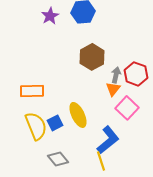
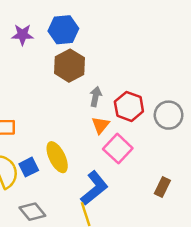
purple star: (50, 16) -> (22, 35), turned 30
brown hexagon: (92, 57) -> (70, 66), moved
gray arrow: (116, 75) -> (96, 97), moved

